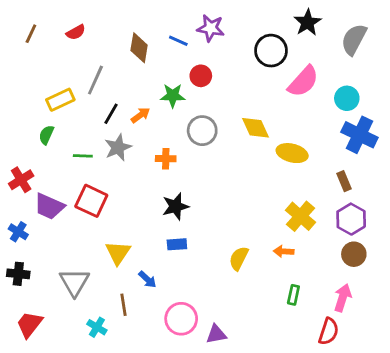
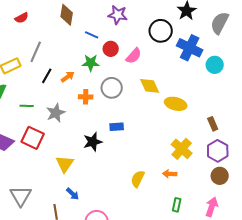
blue line: (178, 41) -> (92, 35), moved
brown diamond: (139, 48) -> (67, 15), moved
pink semicircle: (303, 81) -> (134, 56), moved, size x0.7
blue cross: (359, 135) -> (190, 48), moved
gray star: (118, 147) -> (56, 113), moved
orange cross: (166, 159) -> (86, 97), moved
blue rectangle: (177, 244) -> (117, 127), moved
yellow triangle: (118, 253) -> (65, 164), moved

